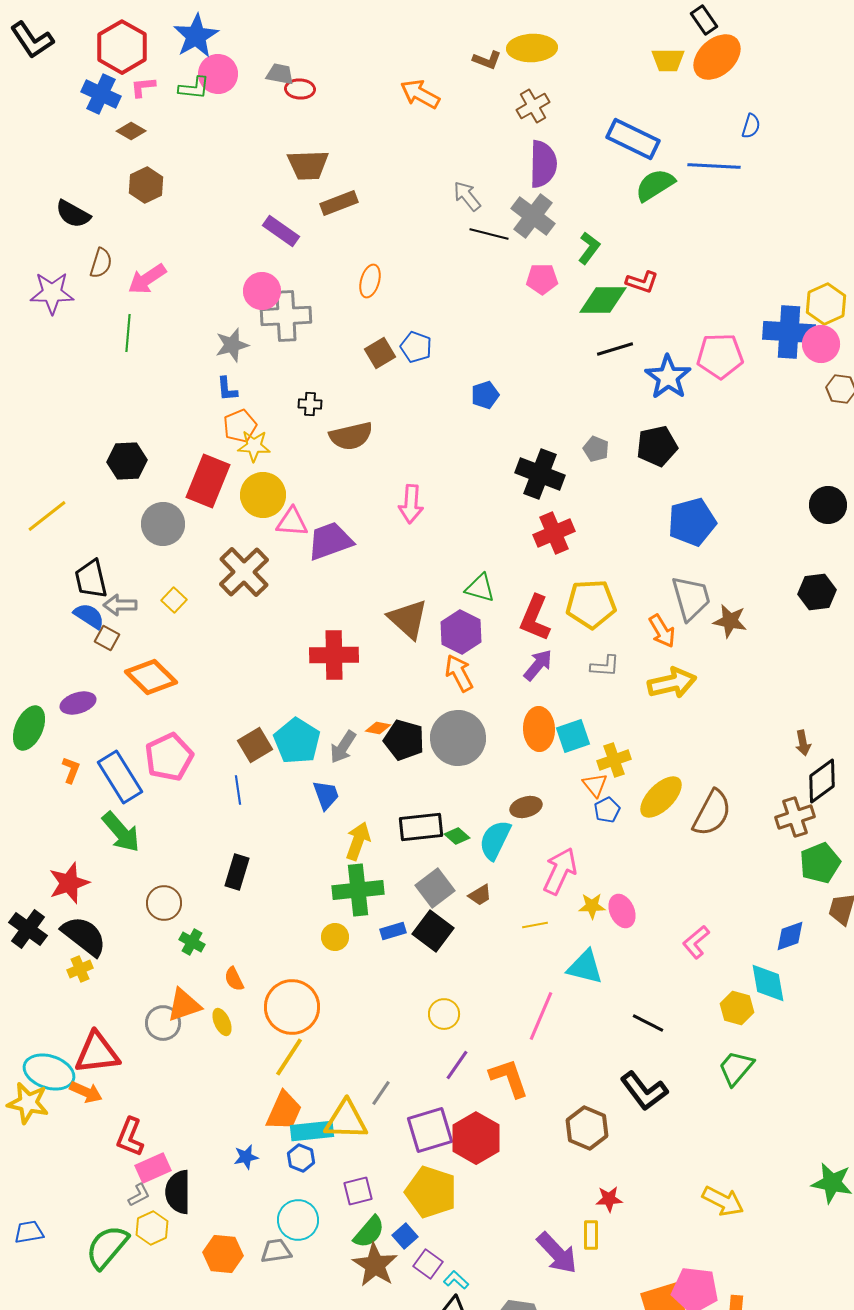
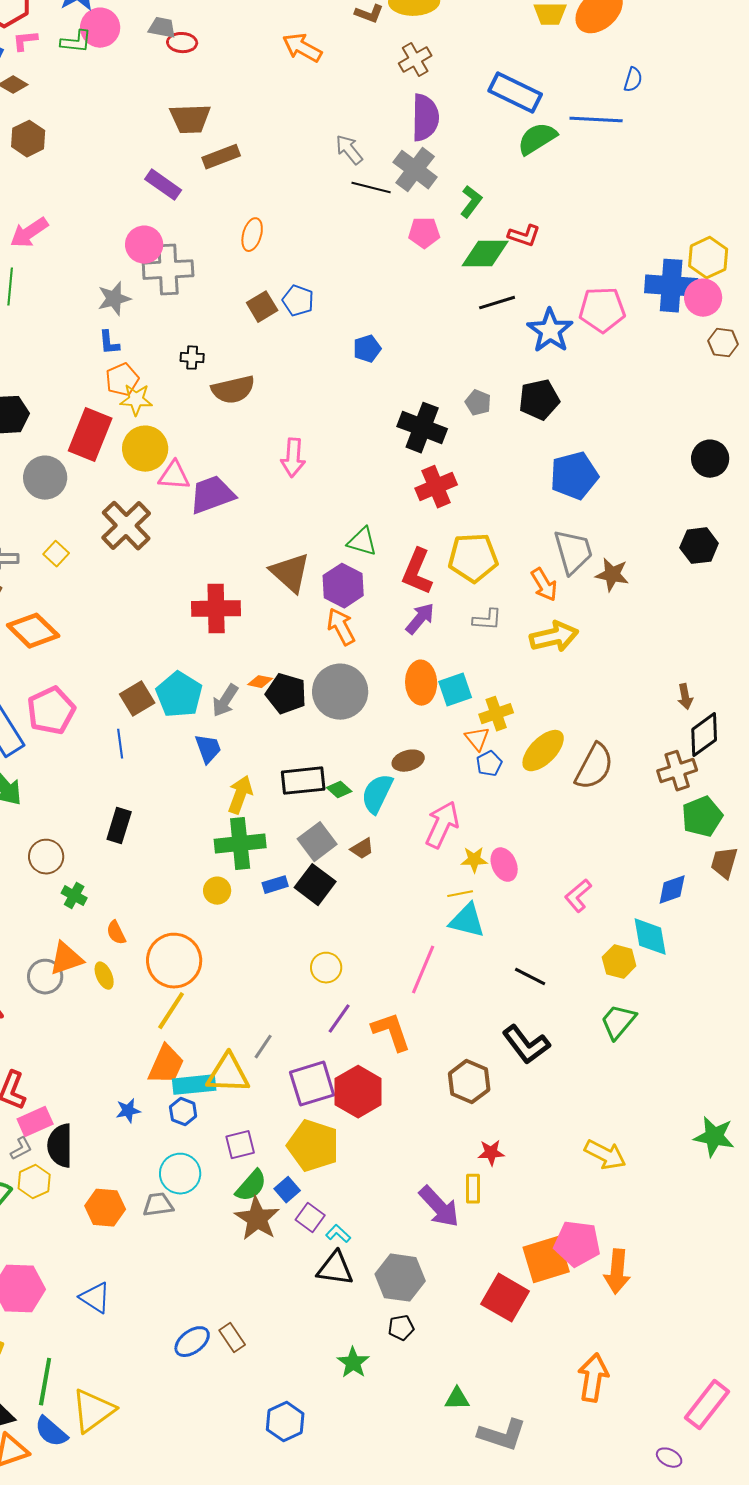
yellow line: (535, 925) -> (460, 894), moved

